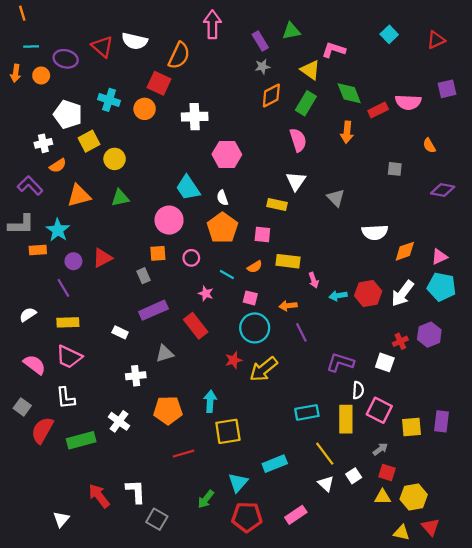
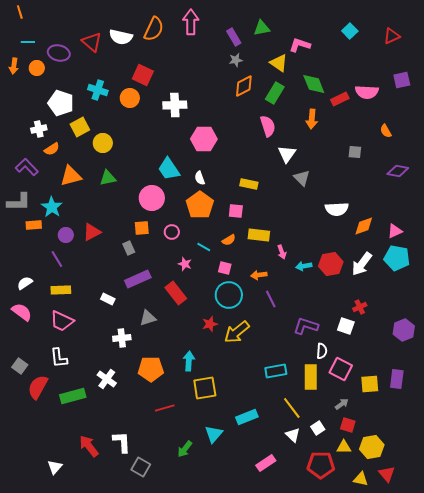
orange semicircle: (179, 55) -> (154, 29), moved
white triangle: (296, 181) -> (287, 154), moved
purple hexagon: (429, 335) -> (404, 330), moved
pink semicircle: (34, 365) -> (22, 312), moved
red pentagon: (247, 517) -> (321, 465), moved

